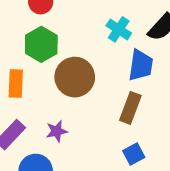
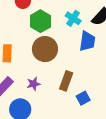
green hexagon: (41, 44) -> (40, 21), moved
brown rectangle: (130, 108) -> (66, 81), moved

